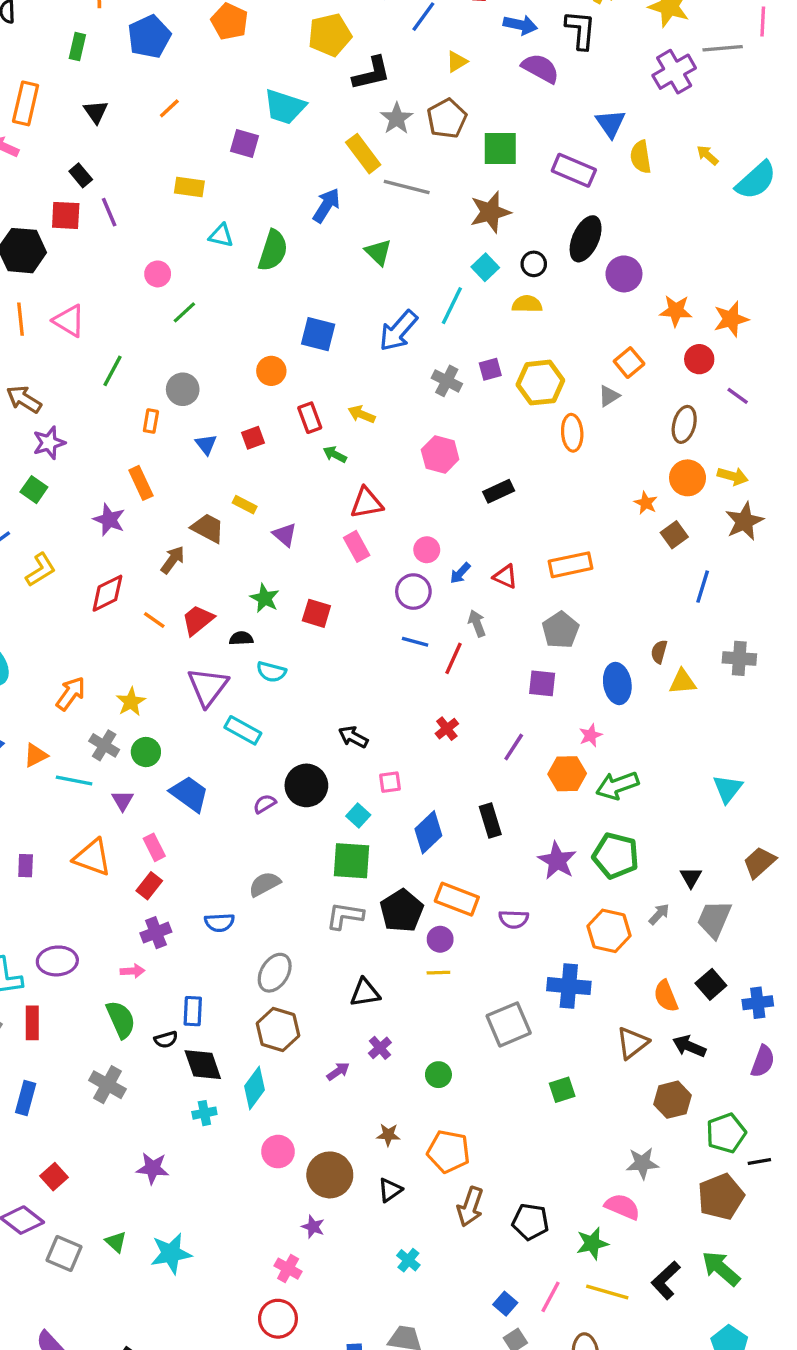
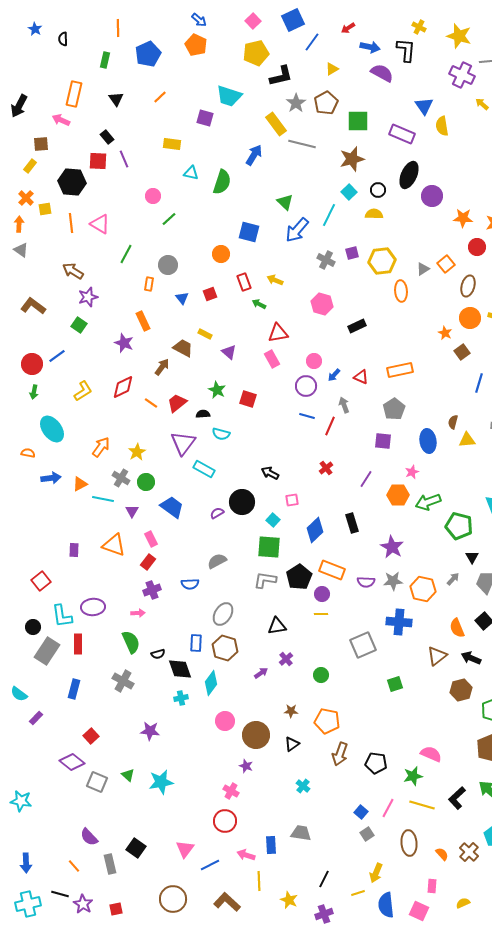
purple cross: (674, 72) -> (462, 75), turned -35
yellow arrow: (708, 155) -> (482, 104), moved
green triangle: (378, 252) -> (285, 202), moved
orange square: (629, 363) -> (446, 264), moved
yellow L-shape: (41, 570) -> (83, 391), moved
green pentagon: (616, 856) -> (459, 526), moved
blue rectangle: (193, 1011) -> (196, 643), moved
gray star: (642, 1163) -> (393, 581), moved

